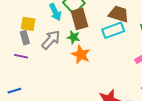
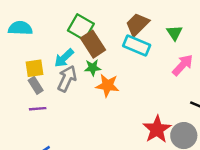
cyan arrow: (55, 12) -> (64, 58), moved, turned 90
brown trapezoid: (119, 14) -> (137, 24), turned -45
cyan rectangle: (113, 30) -> (137, 45), turned 60

